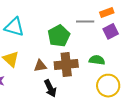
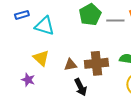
green pentagon: (59, 36) -> (90, 15), moved

